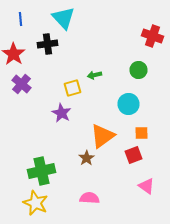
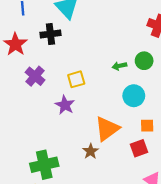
green arrow: (94, 75) -> (119, 66), moved
purple cross: (22, 84) -> (35, 76), moved

